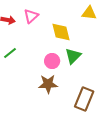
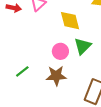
green line: (10, 53) -> (22, 71), moved

